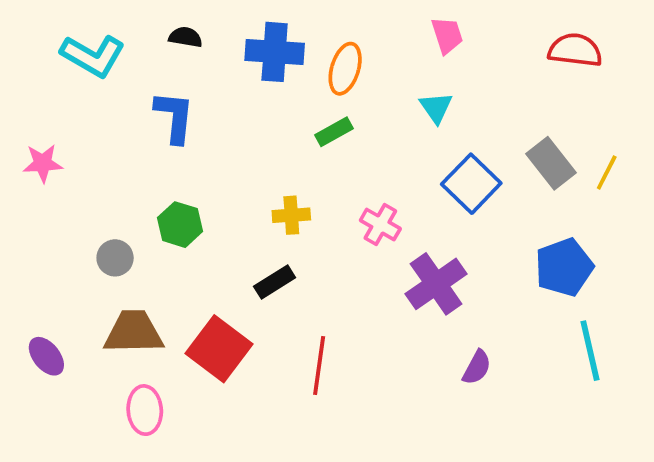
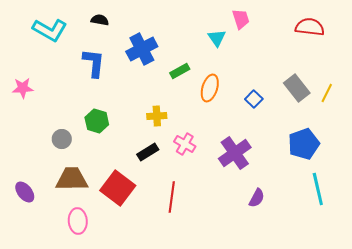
blue cross: (275, 52) -> (142, 49), moved, turned -32
orange ellipse: (345, 69) -> (210, 88), moved
cyan triangle: (436, 108) -> (217, 38), moved
blue square: (471, 184) -> (254, 99), size x0.6
pink cross: (380, 225) -> (185, 144), moved

